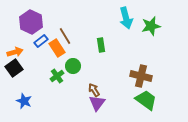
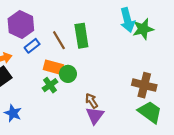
green star: (151, 26) -> (143, 29), moved
green rectangle: (101, 45) -> (81, 36), moved, size x1.5
orange rectangle: (57, 48) -> (53, 67), moved, turned -42

